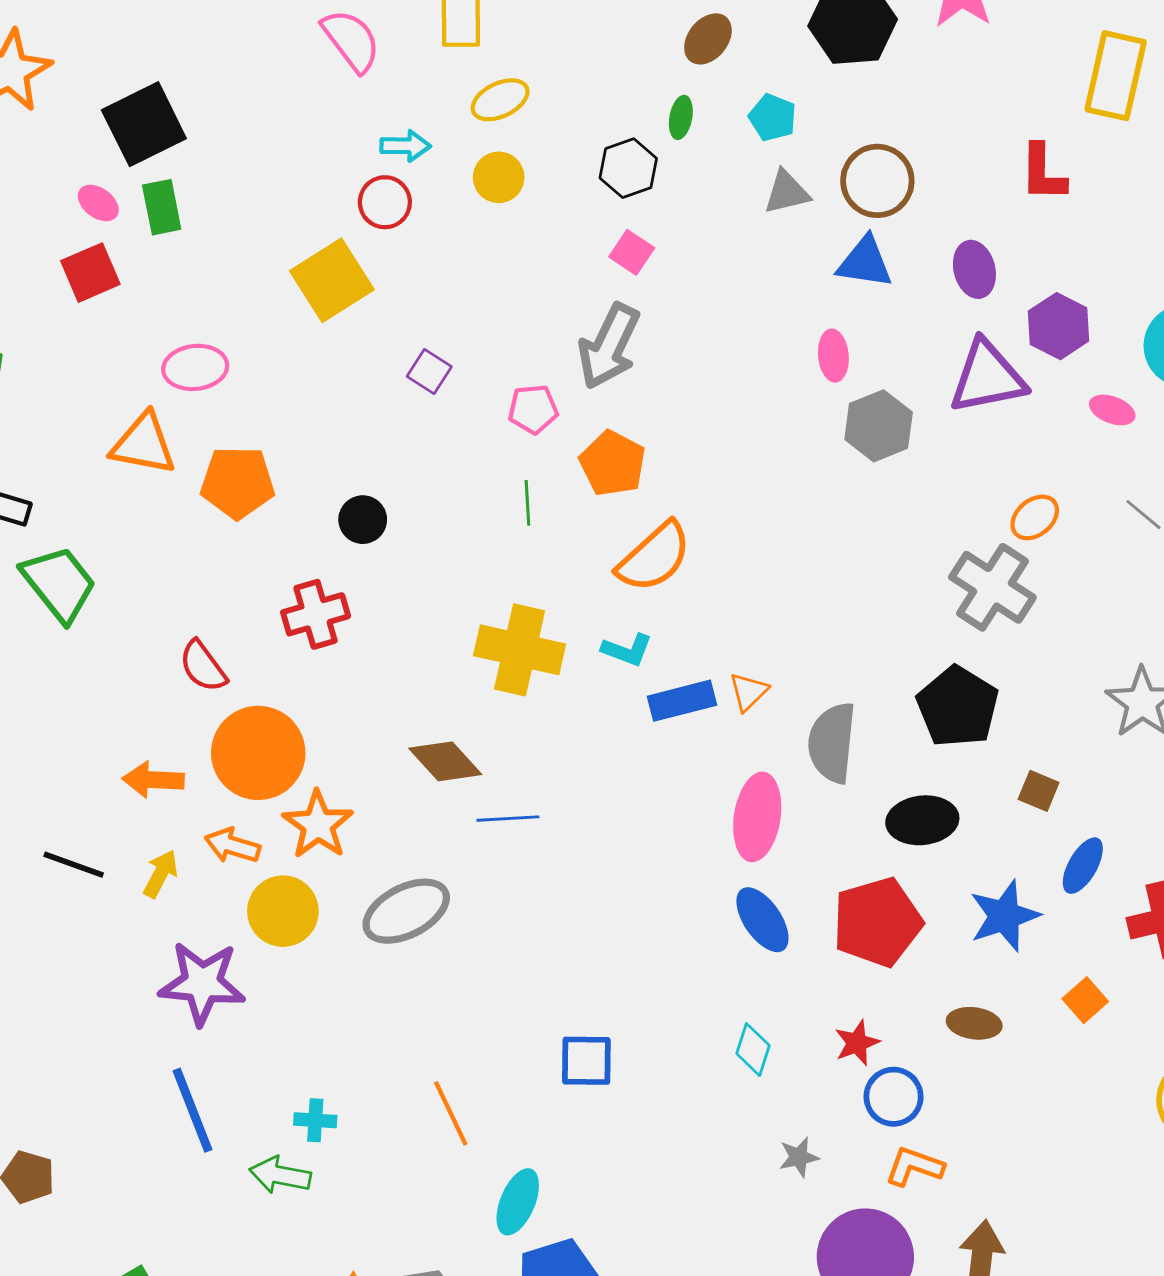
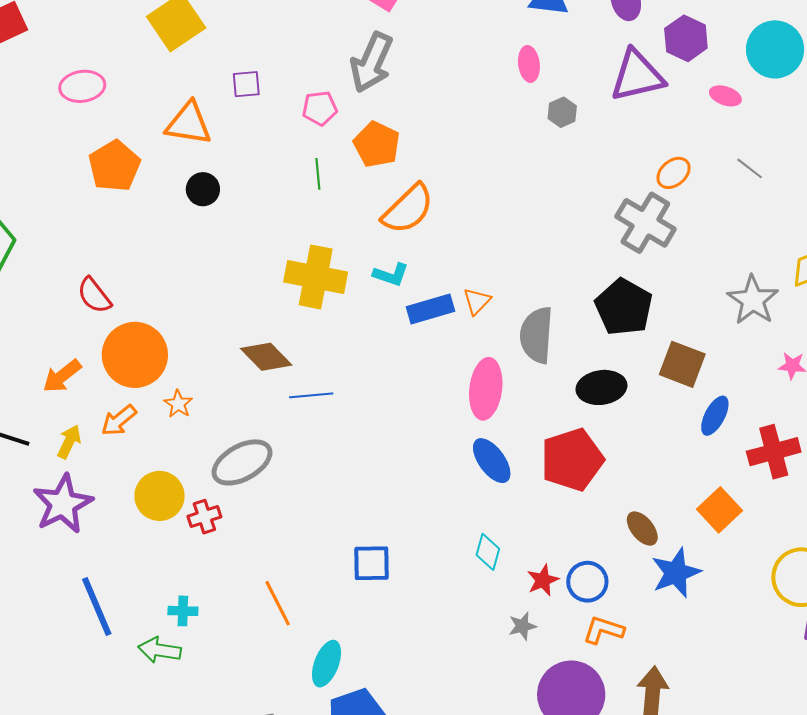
purple square: (429, 372) -> (246, 84), turned -36
gray hexagon: (879, 426) -> (562, 112), size x0.6
orange triangle: (144, 444) -> (189, 123), moved
orange pentagon: (237, 483) -> (114, 166), turned -30
red cross: (316, 614) -> (204, 517), moved, size x0.7
orange arrow: (153, 780) -> (62, 376), turned -39
brown square: (1039, 791) -> (682, 364), size x1.6
orange star: (318, 825) -> (178, 404), size x0.6
orange arrow: (232, 846) -> (119, 420), turned -54
yellow circle: (283, 911) -> (159, 496), moved
blue star: (1004, 916) -> (676, 573), moved
purple star: (202, 983) -> (63, 504), moved, turned -30
orange square: (1085, 1000) -> (720, 510), size x1.4
brown ellipse: (974, 1023) -> (642, 529), turned 45
red star: (857, 1043) -> (543, 580), moved

